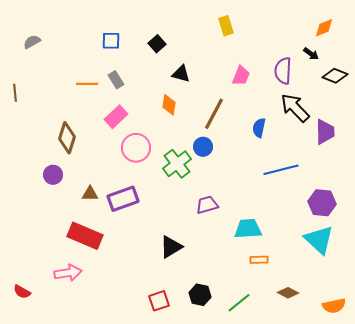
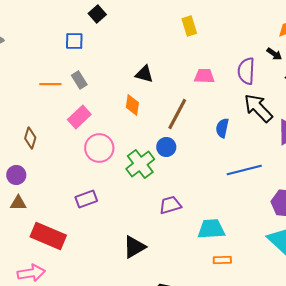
black square: (157, 44) -> (97, 14), moved
pink trapezoid: (241, 76) -> (204, 76), turned -110
brown diamond: (67, 138) -> (30, 138), size x0.7
brown triangle: (90, 194) -> (18, 203), moved
purple rectangle: (123, 199) -> (86, 199), size x0.7

